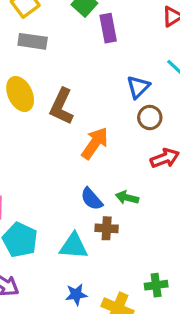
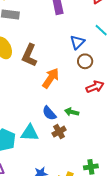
brown cross: (107, 228) -> (59, 132), turned -32
cyan triangle: (74, 246) -> (30, 133), moved

